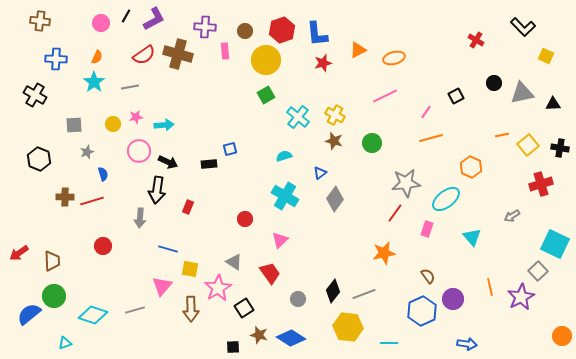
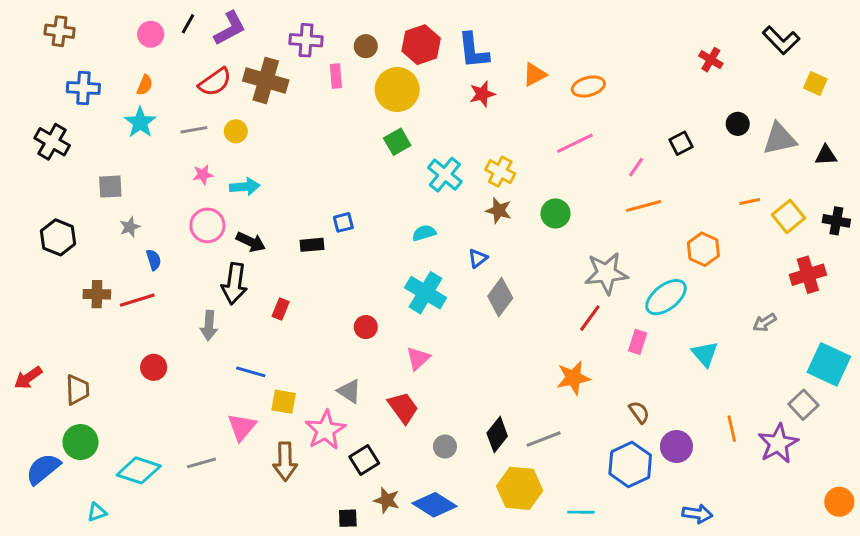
yellow circle: (113, 124) -> (236, 131), moved

